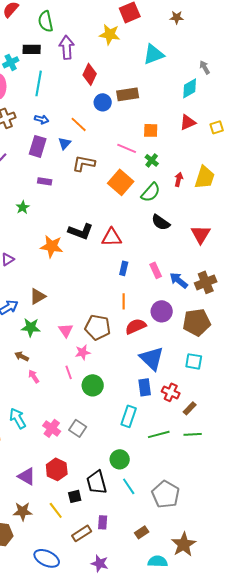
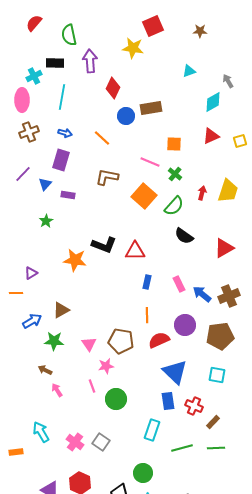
cyan triangle: (154, 54) -> (189, 71), moved, size x0.6
blue triangle: (65, 143) -> (45, 184), moved
red triangle: (201, 234) -> (224, 248), turned 30

